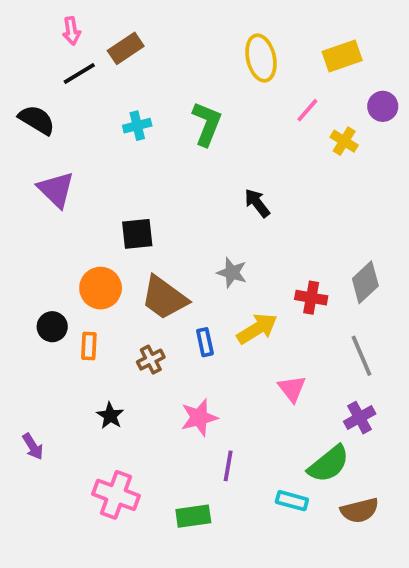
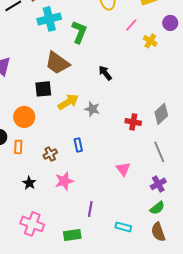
cyan cross: (137, 126) -> (49, 19), moved, size x1.6
brown trapezoid: (164, 298) -> (57, 63), moved
yellow arrow: (257, 329) -> (68, 102), moved
pink star: (199, 418) -> (64, 181), moved
green semicircle: (329, 464) -> (157, 208), moved, size x0.7
brown semicircle: (360, 510) -> (158, 232), turned 84

